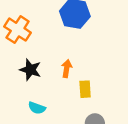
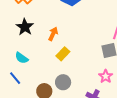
yellow rectangle: (85, 89) -> (63, 54), turned 32

